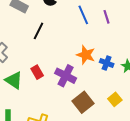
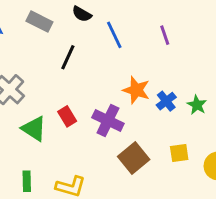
blue line: (83, 15) -> (114, 35), moved
blue cross: (107, 63) -> (166, 101), turned 32
yellow square: (115, 99) -> (179, 153), turned 32

